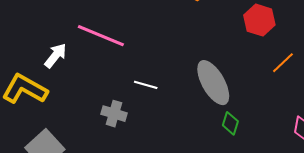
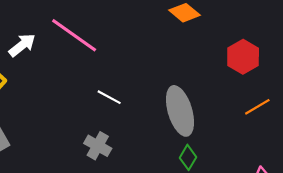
gray cross: (114, 114) -> (98, 146), moved

